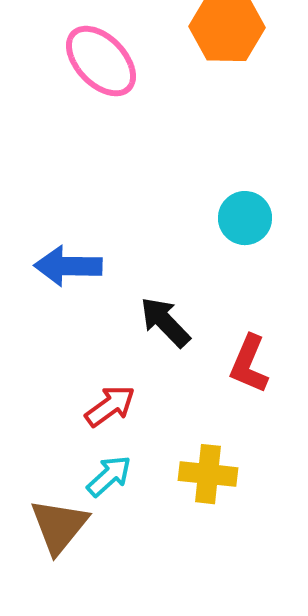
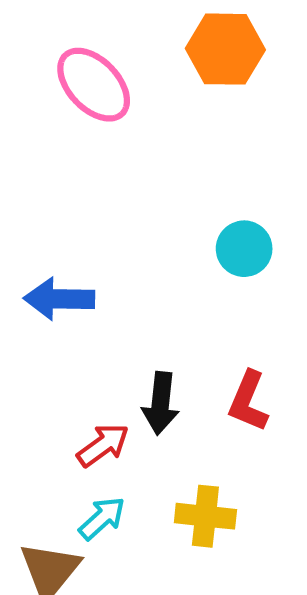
black arrow: (165, 322) -> (161, 403), moved, turned -130

